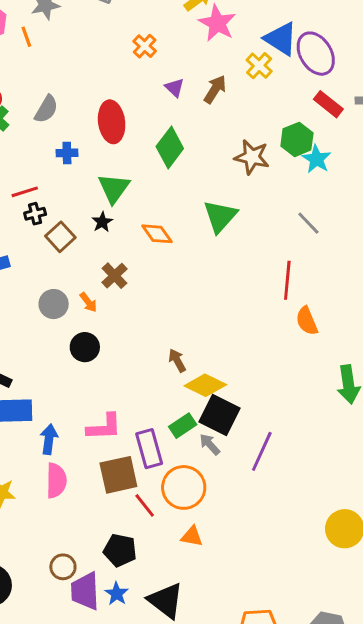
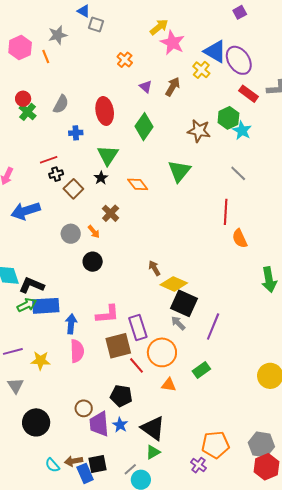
green rectangle: (183, 426) -> (201, 370), moved

